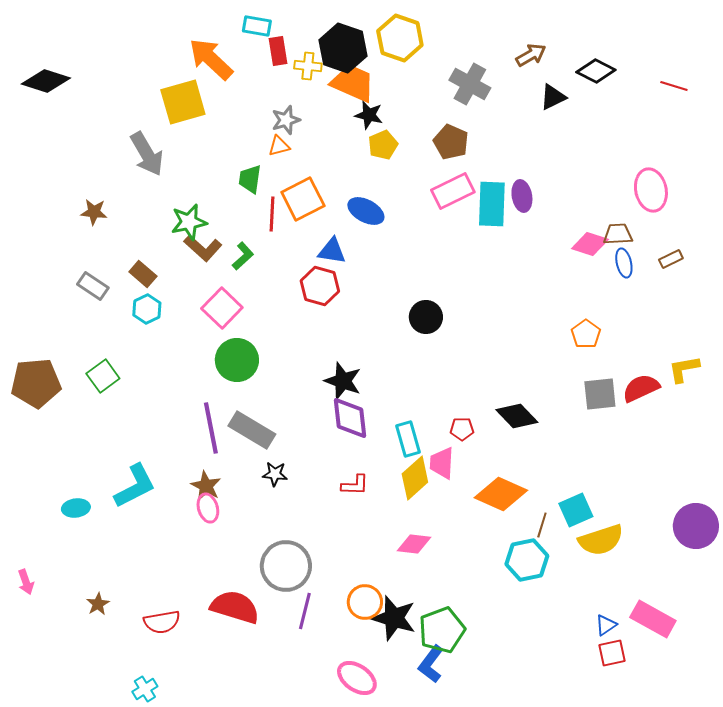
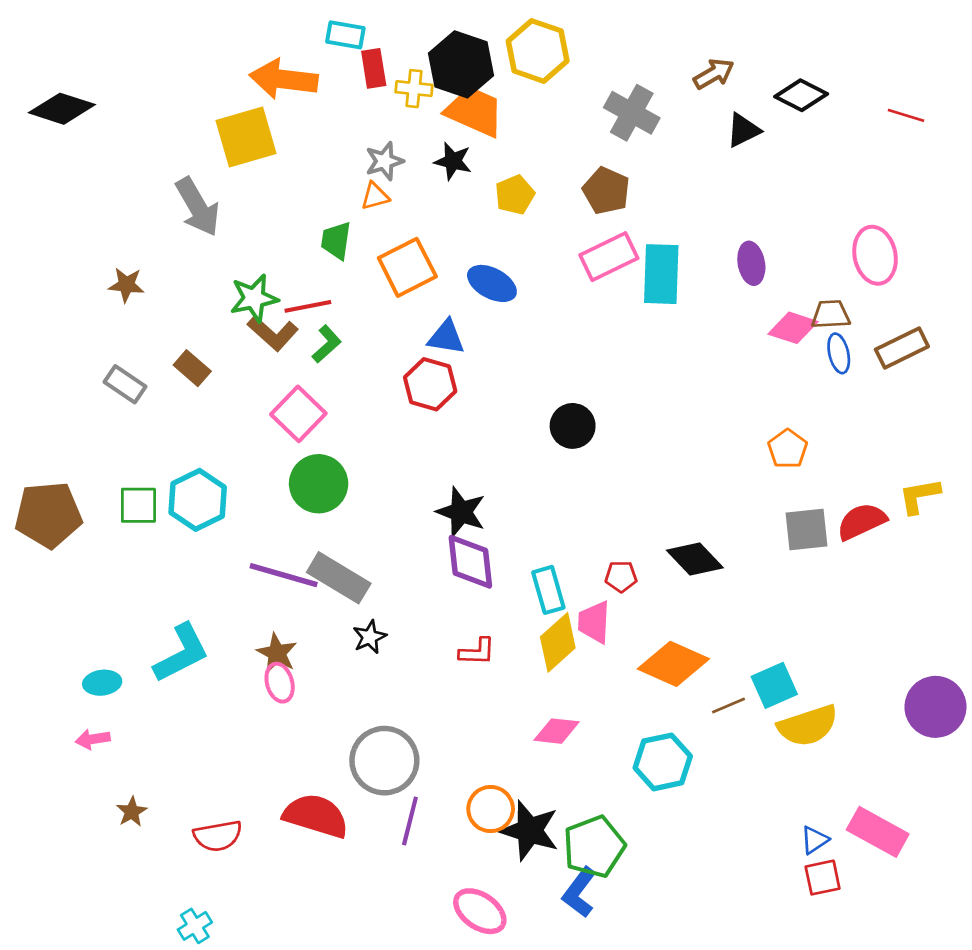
orange arrow: (211, 59) -> (284, 79), turned -36
black star: (369, 115) -> (453, 161), moved
purple ellipse: (522, 196) -> (751, 263), moved
red line: (272, 214) -> (308, 306), moved, turned 76
brown rectangle: (671, 259) -> (902, 348), size x1.6
cyan hexagon: (147, 309) -> (198, 500), moved, size x1.5
green square: (103, 376) -> (138, 505), turned 36
purple line: (211, 428) -> (284, 575), turned -63
black star: (275, 474) -> (370, 637), turned -30
brown line: (542, 525) -> (729, 706), turned 50
cyan hexagon: (527, 560) -> (663, 762), moved
pink arrow: (26, 582) -> (93, 739), moved, turned 100

